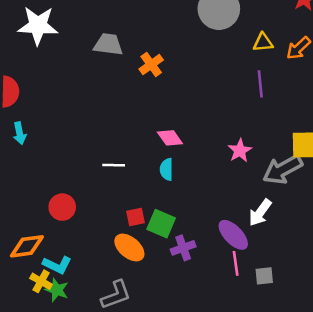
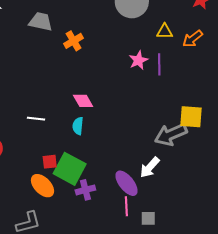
pink star: (240, 151) -> (138, 60), moved
green square: (161, 224) -> (70, 169), size x1.4

